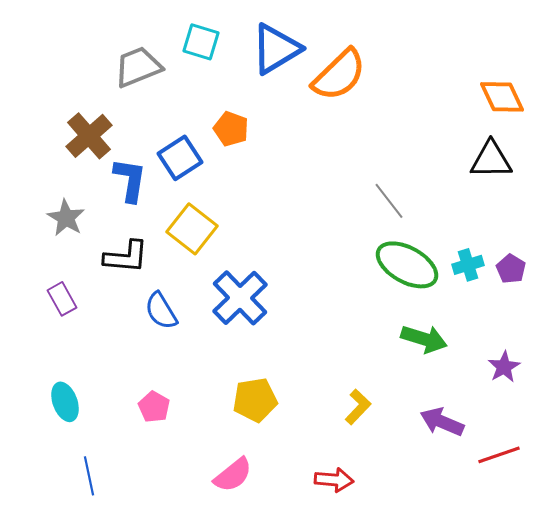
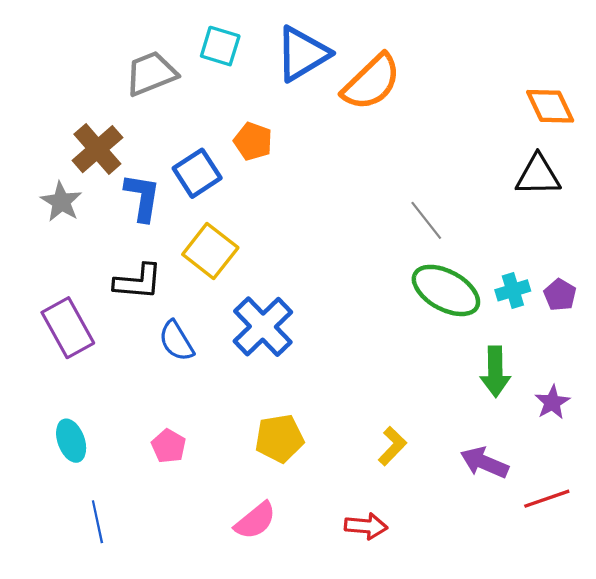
gray star: (66, 218) -> (61, 202), moved
purple rectangle: (62, 299) -> (68, 328), size x1.6
green arrow: (424, 339) -> (495, 372), moved, turned 72

